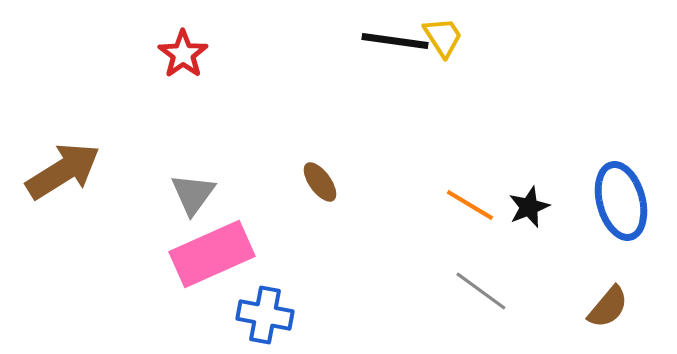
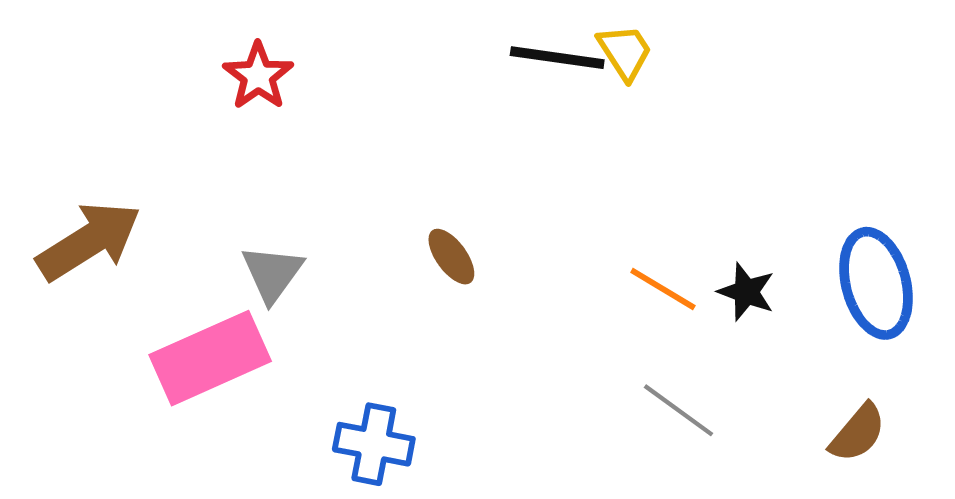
black star: (529, 207) -> (746, 292), turned -30
pink rectangle: (212, 254) -> (210, 358), moved

